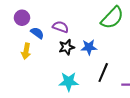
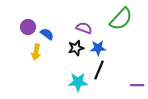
purple circle: (22, 18) -> (28, 27), moved
purple semicircle: (61, 27) -> (84, 28), moved
black line: (103, 73) -> (99, 70), moved

